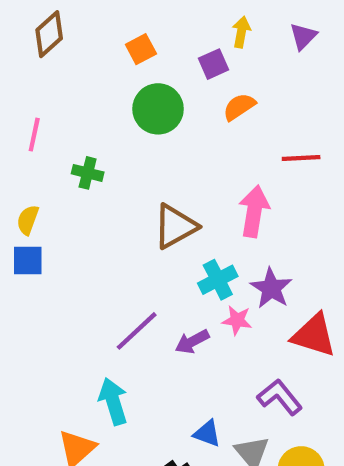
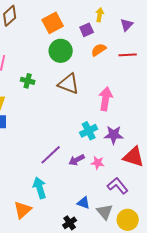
purple triangle: (303, 36) -> (127, 25), moved
orange square: (141, 49) -> (53, 23), size x1.5
red line: (301, 158) -> (128, 55), moved
brown triangle: (175, 226) -> (69, 84), moved, turned 50
purple star: (271, 288) -> (114, 135), turned -30
pink star: (237, 320) -> (98, 163), moved

